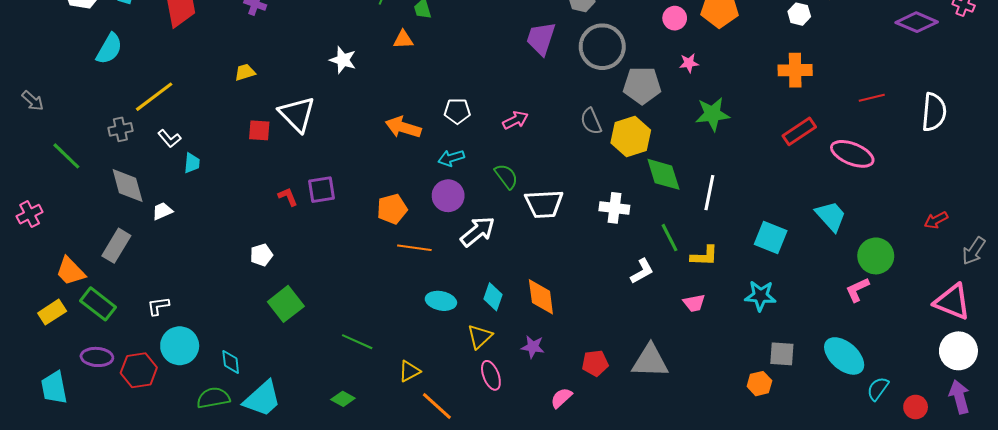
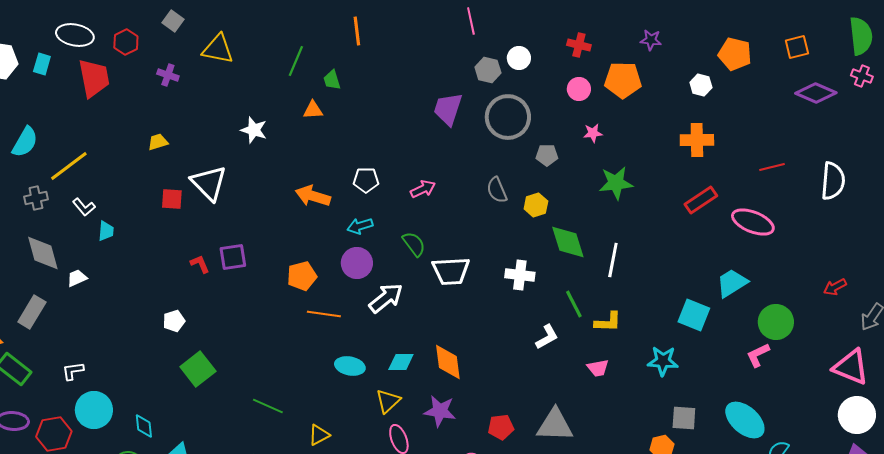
cyan semicircle: (109, 49) -> (25, 142), moved
gray pentagon: (642, 85) -> (547, 155), size x0.6
yellow hexagon: (631, 137) -> (536, 205), size x0.6
cyan trapezoid: (831, 216) -> (732, 283), turned -80
cyan square: (771, 238) -> (694, 315), moved
cyan diamond: (493, 297) -> (401, 362), turned 72
purple star: (533, 347) -> (440, 411), size x1.4

